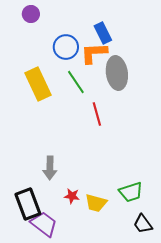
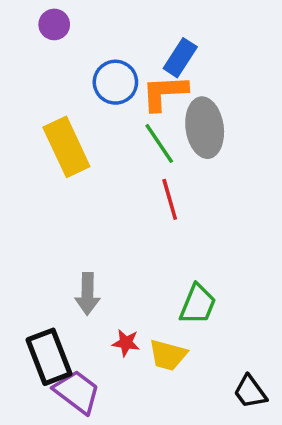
blue rectangle: (103, 33) -> (180, 58), turned 60
green line: (76, 82) -> (159, 143), moved
green trapezoid: (131, 192) -> (198, 304), moved, turned -50

